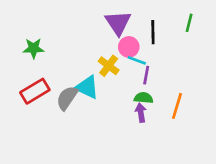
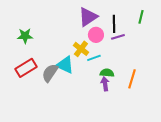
purple triangle: (118, 23) -> (88, 17), turned 30
cyan line: (137, 60) -> (94, 58), moved, turned -40
purple line: (146, 75) -> (118, 37), moved, turned 64

